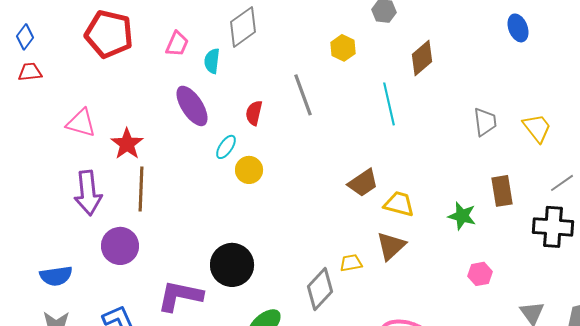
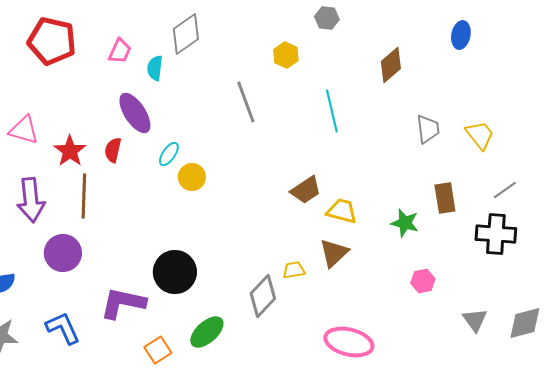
blue ellipse: (518, 28) -> (461, 35), turned 32
brown diamond: (422, 58) -> (391, 65), moved
red semicircle: (254, 113) -> (113, 150), moved

